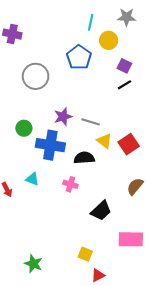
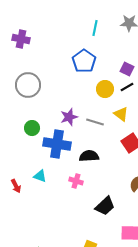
yellow circle: (109, 40) -> (105, 89), moved
gray circle: (36, 76) -> (28, 85), moved
yellow triangle: (104, 141) -> (121, 114), moved

